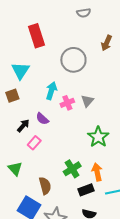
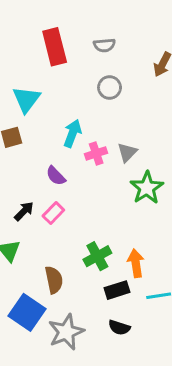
gray semicircle: (84, 13) -> (104, 45), moved
gray circle: (73, 60) -> (110, 87), size x0.6
black arrow: (23, 126) -> (24, 211), moved
green star: (98, 137) -> (147, 188), moved
pink rectangle: (34, 143) -> (53, 213), moved

